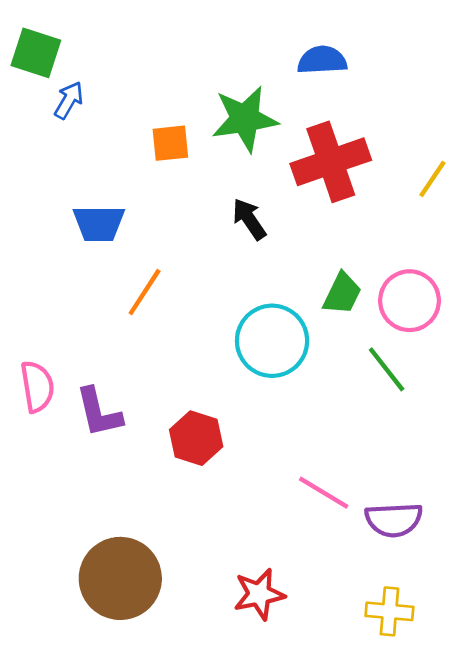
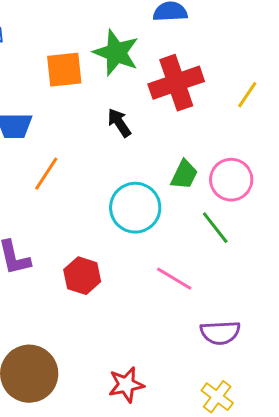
green star: (245, 119) -> (116, 53), turned 30
orange square: (170, 143) -> (64, 70), size x1.4
pink line: (324, 493) -> (174, 279), moved
yellow cross: (389, 611) -> (217, 397), turned 32

